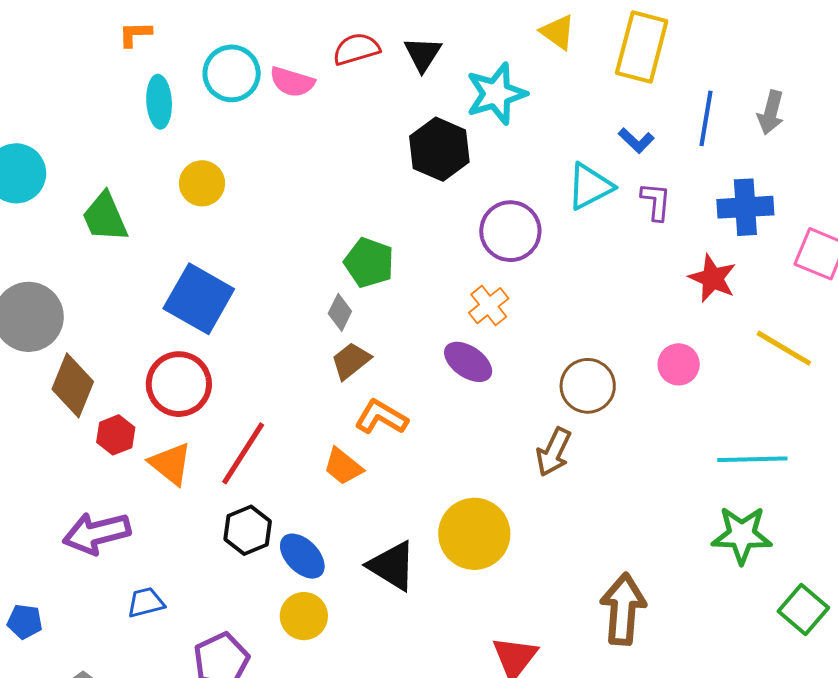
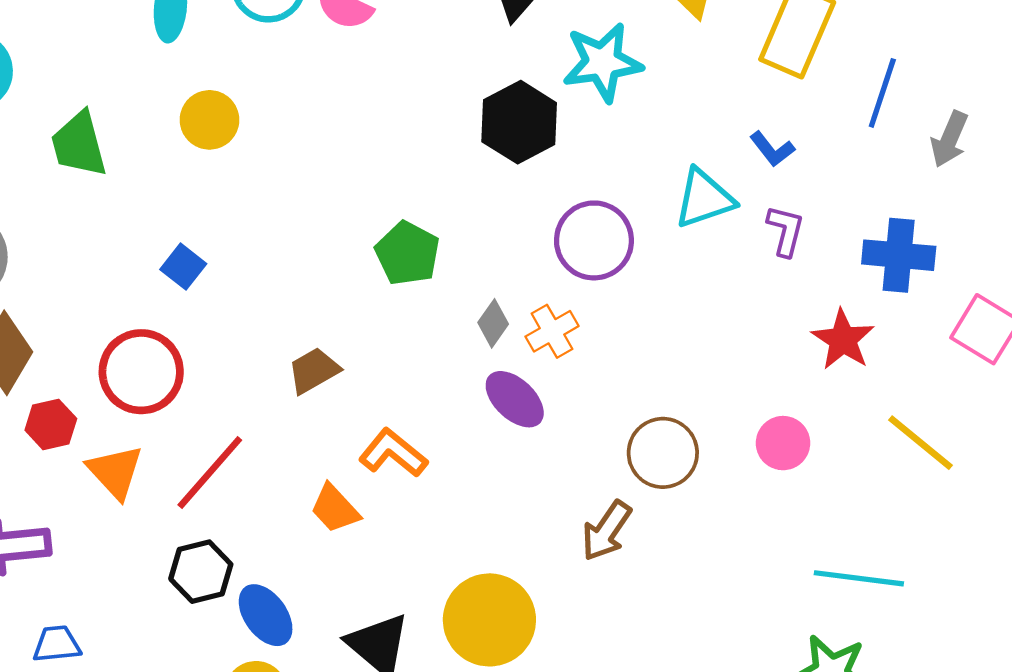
blue line: (706, 118) -> (882, 93), moved
blue square: (199, 299) -> (183, 267), size x0.5
gray diamond: (340, 312) -> (493, 323), moved
brown trapezoid: (351, 361) -> (314, 371), moved

